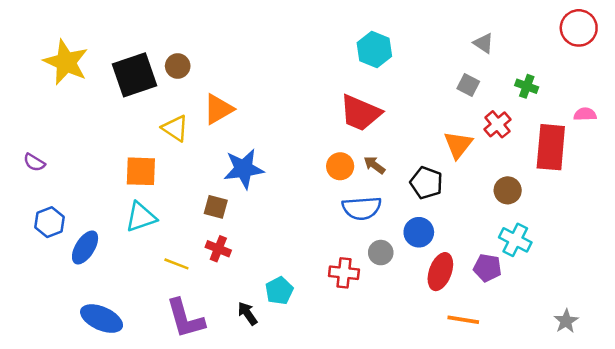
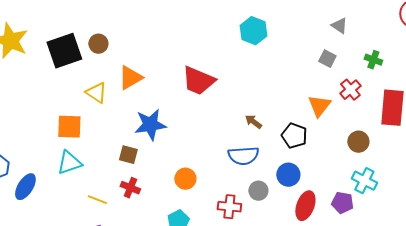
red trapezoid: (360, 113) -> (198, 81), moved
orange circle: (340, 166) -> (185, 179), moved

